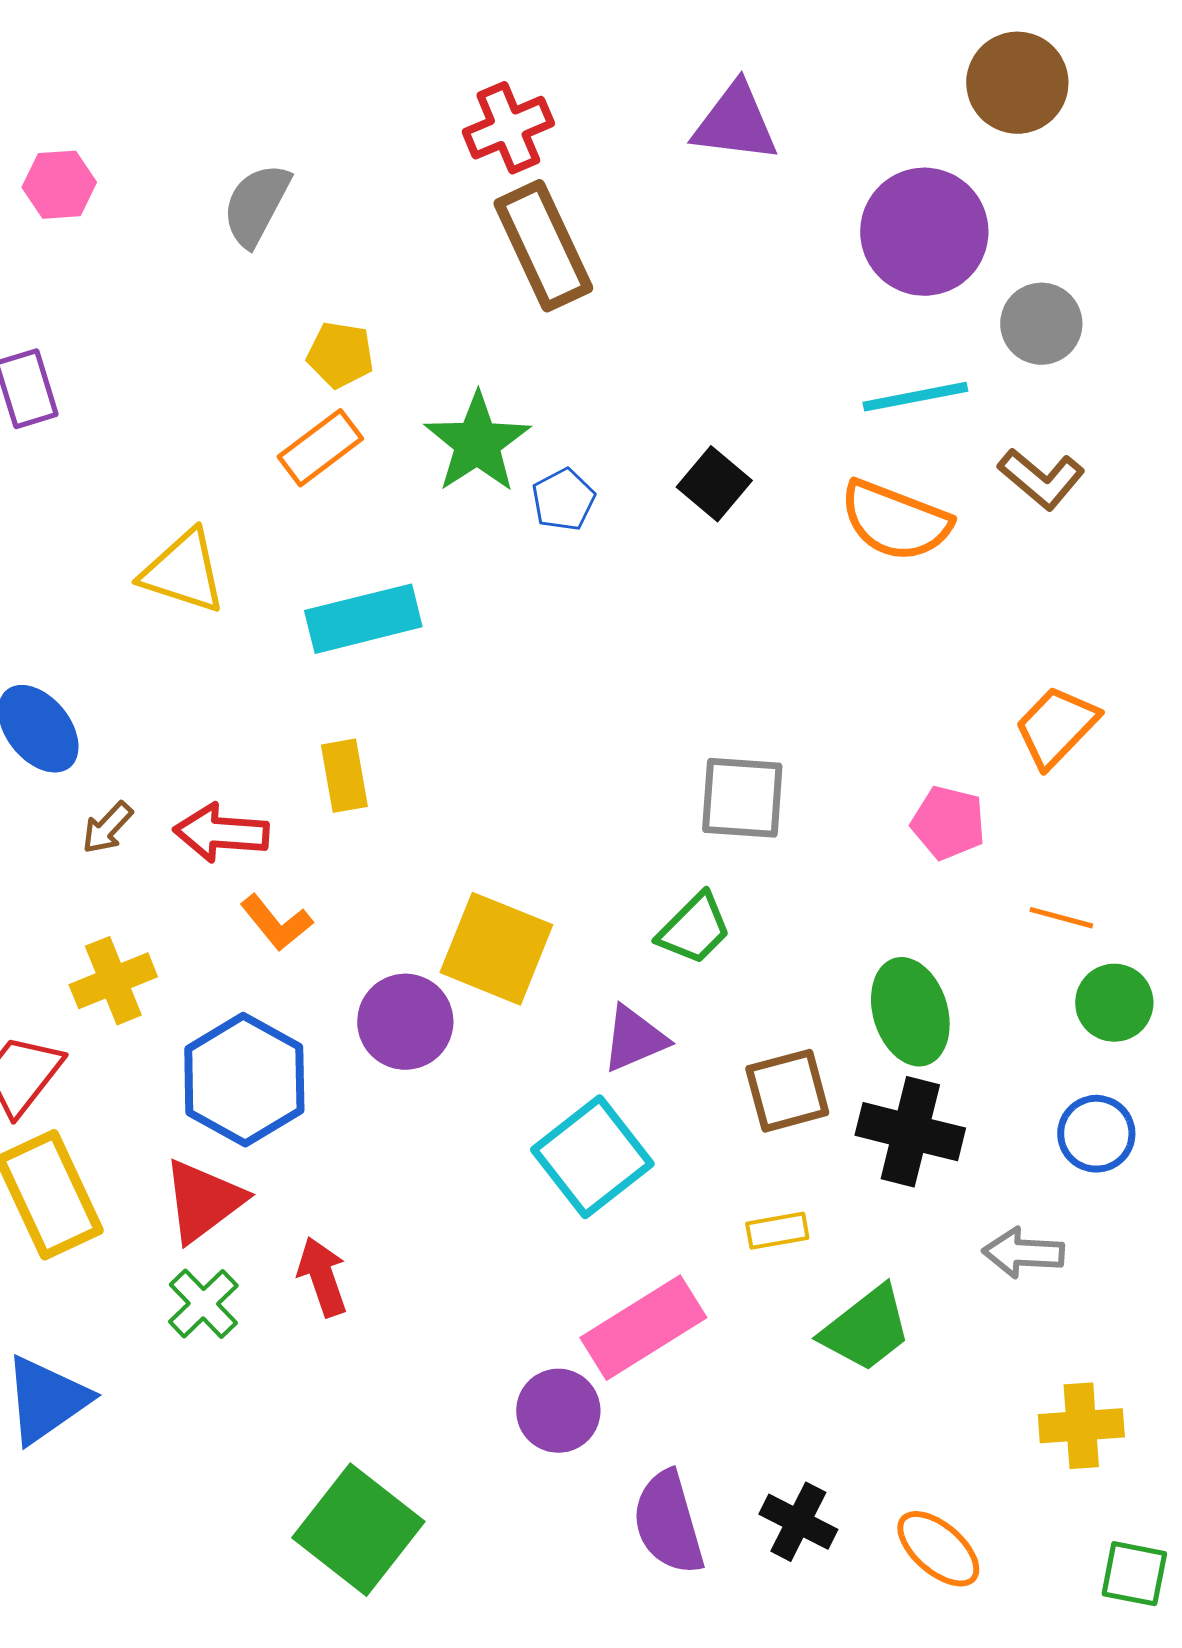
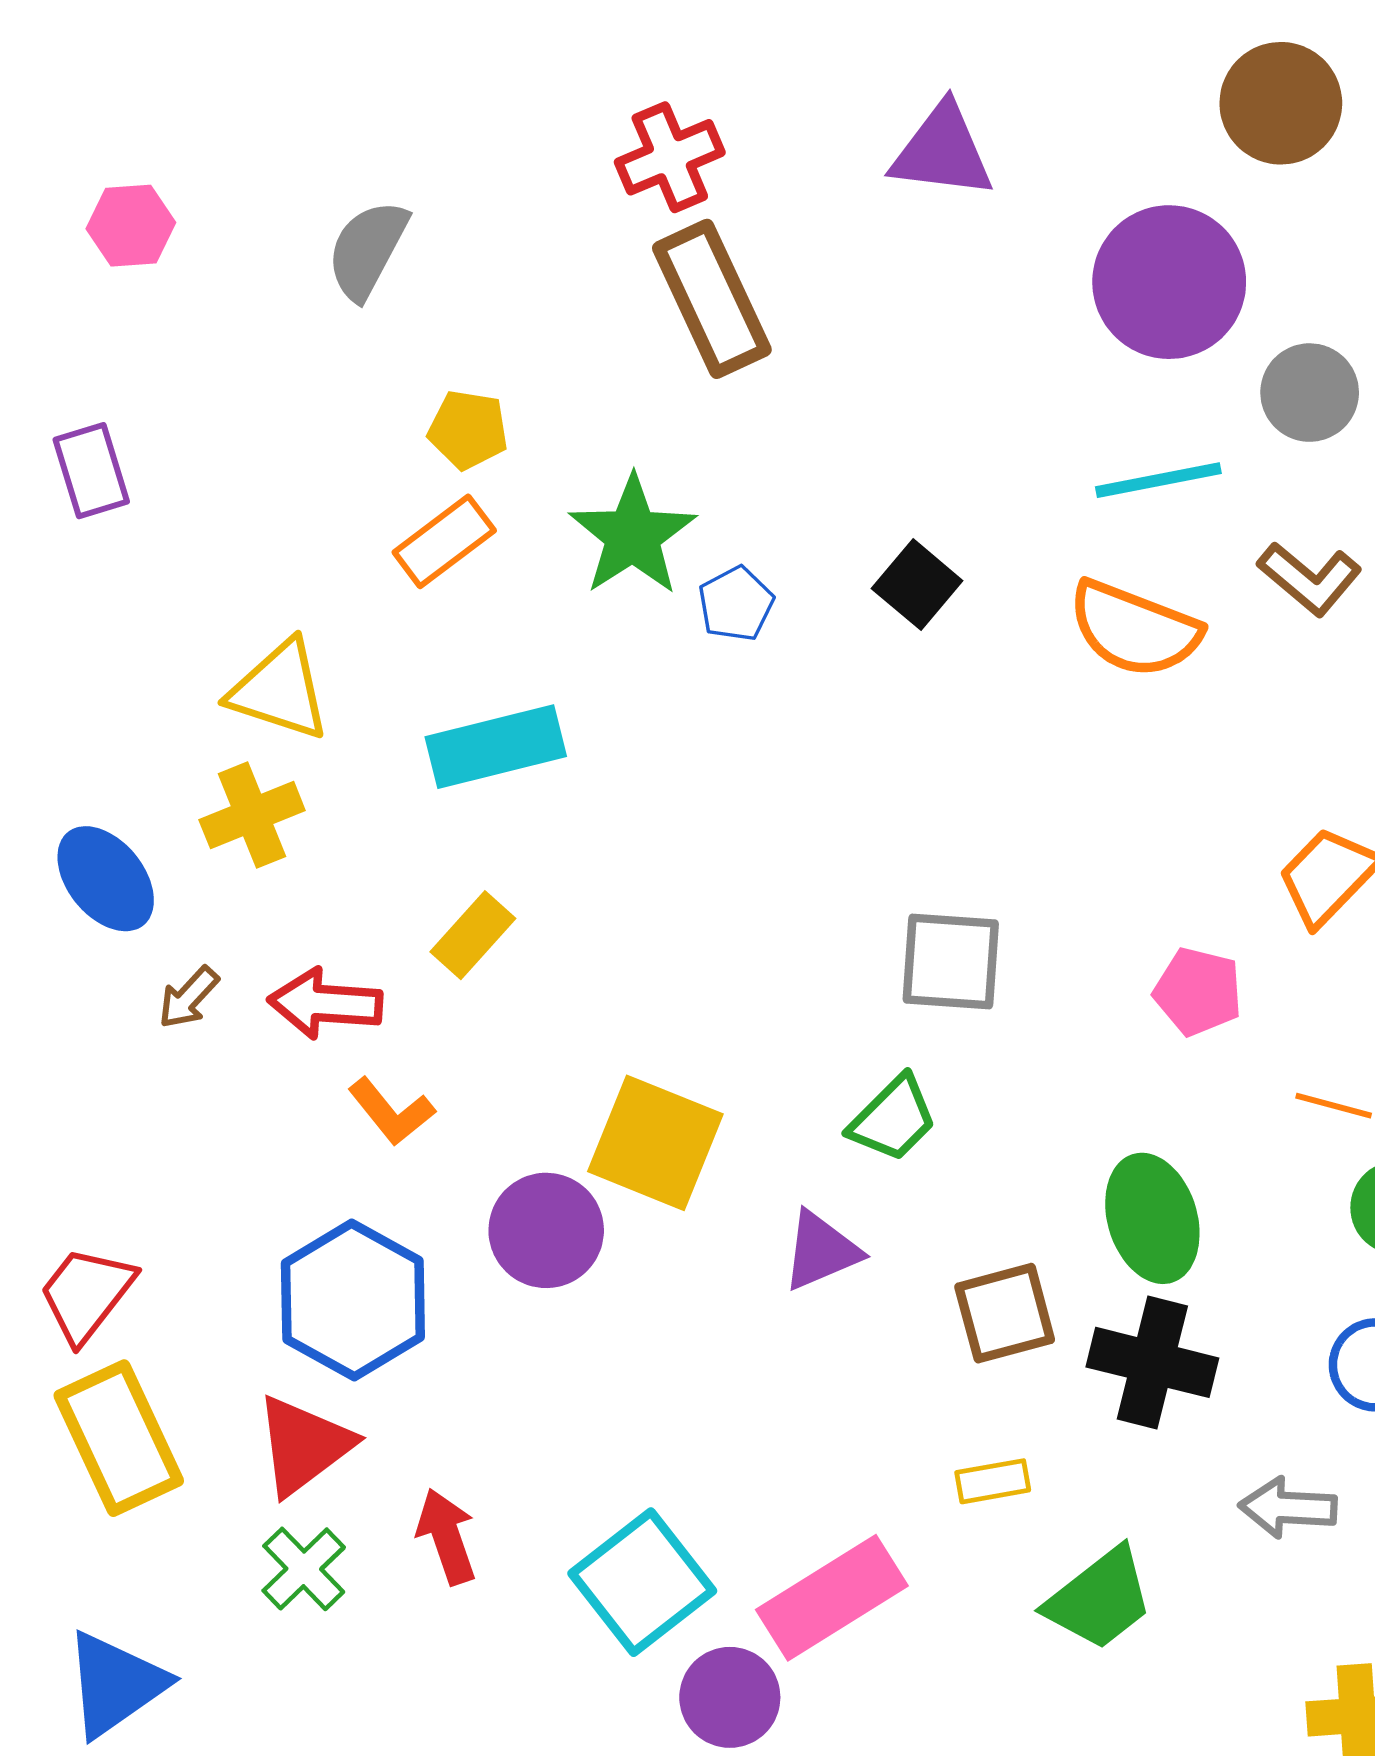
yellow rectangle: (344, 776) -> (473, 935), turned 52
yellow cross: (113, 981) -> (252, 815), moved
cyan square: (592, 1157) -> (642, 1582), moved

